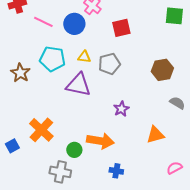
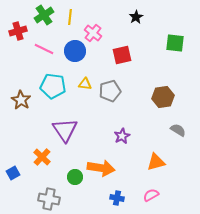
purple triangle: (78, 85) -> (65, 130), moved, turned 44
orange cross: (41, 130) -> (42, 157), size x0.7
pink semicircle: (174, 168) -> (151, 195), moved
gray cross: (60, 172) -> (49, 199), moved

